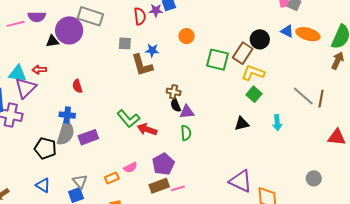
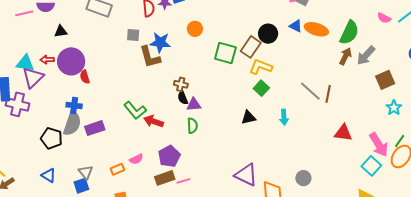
purple circle: (69, 30) -> (71, 61), moved
blue star: (152, 50) -> (160, 42), size x1.5
gray circle: (314, 178) -> (303, 178), moved

